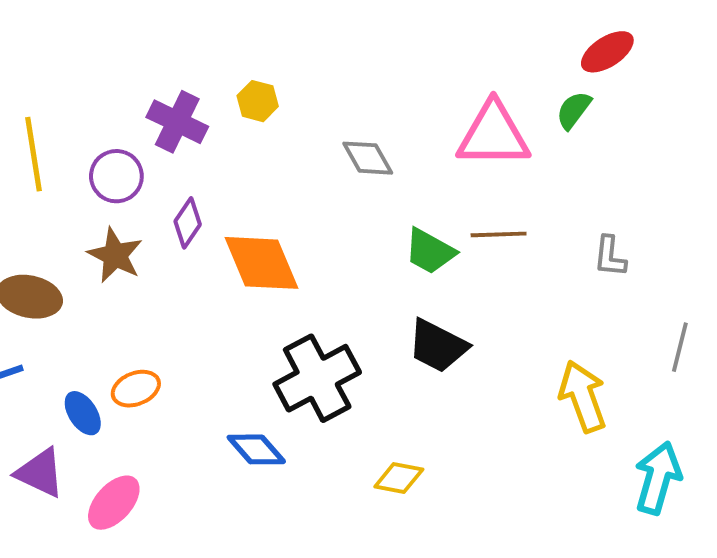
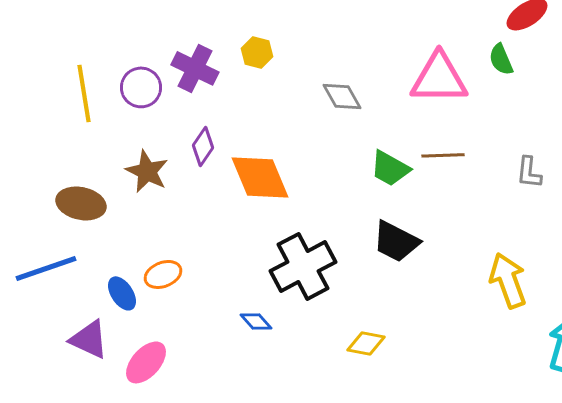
green semicircle: (574, 110) -> (501, 59), turned -60
purple circle: (116, 176) -> (141, 87), moved
blue diamond: (256, 449) -> (256, 321), size x0.7

